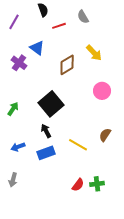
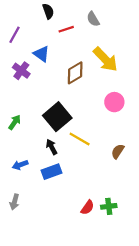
purple line: (14, 22) -> (15, 35), moved
yellow arrow: (94, 53) -> (105, 59), size x1.4
yellow line: (78, 145) -> (80, 139), moved

